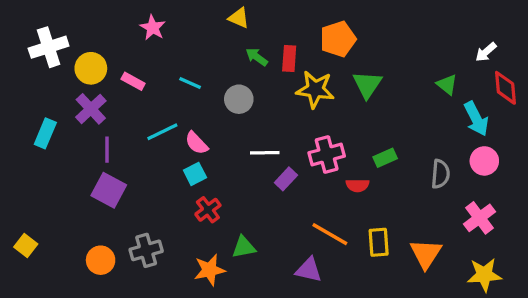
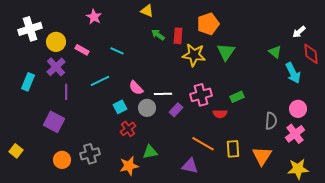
gray circle: (239, 99) -> (147, 108), moved
pink semicircle: (197, 143) -> (136, 88), moved
pink circle: (484, 161) -> (298, 109), moved
gray semicircle: (440, 174) -> (271, 121), moved
purple square: (109, 190) -> (54, 122), moved

